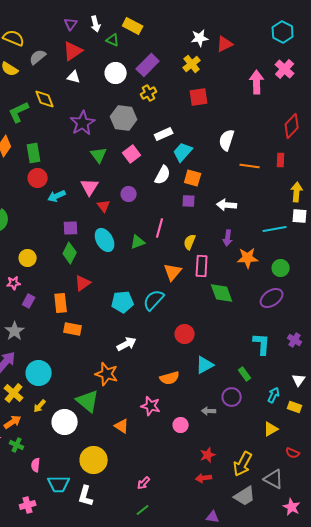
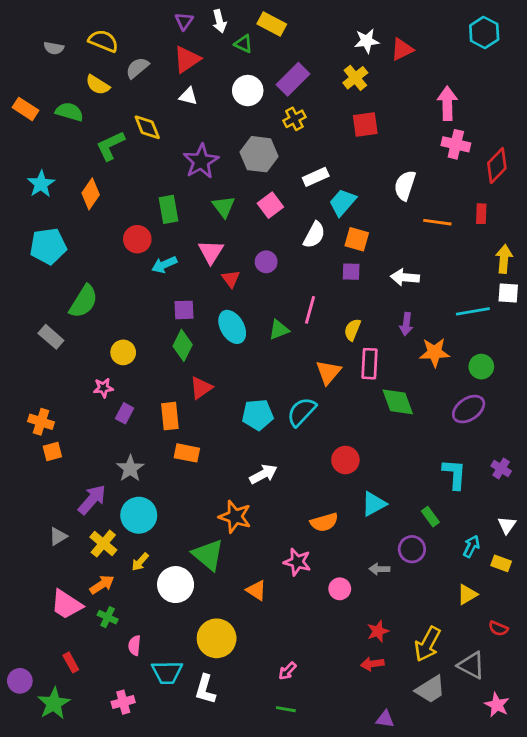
pink cross: (285, 69) -> (456, 144), moved, turned -30
green rectangle: (34, 153) -> (168, 209), moved
gray star: (15, 331) -> (130, 468), moved
green line: (143, 510) -> (286, 709), turned 48

